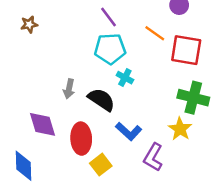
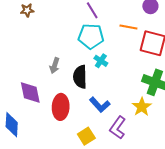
orange line: (155, 33) -> (128, 27), turned -30
black semicircle: (101, 100) -> (80, 77), turned -130
yellow square: (101, 165) -> (86, 136), moved

